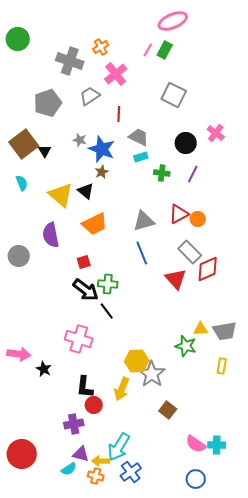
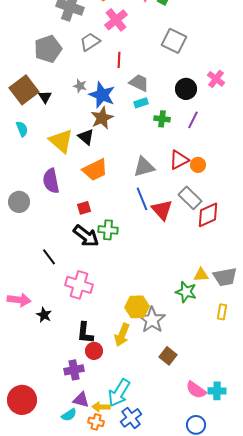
brown star: (102, 172) -> (102, 118), size x1.6
red triangle: (176, 279) -> (162, 210), moved
black line: (107, 311) -> (49, 257), moved

